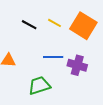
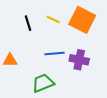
black line: (29, 25) -> (28, 23), turned 49

